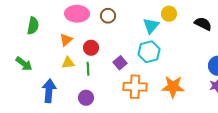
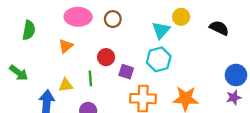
red circle: (91, 48) -> (106, 57), moved
yellow triangle: (68, 63) -> (66, 85), moved
purple square: (120, 63) -> (126, 72), turned -32

